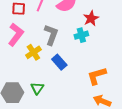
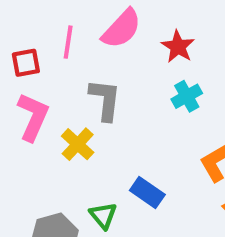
cyan cross: (81, 35) -> (187, 96), moved
blue rectangle: (59, 62) -> (147, 192), moved

